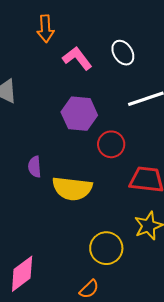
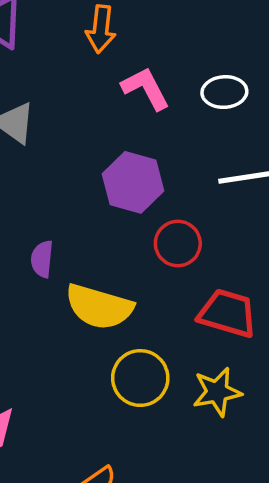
white ellipse: (123, 53) -> (224, 92), turned -70
yellow circle: (106, 248) -> (140, 378), moved

